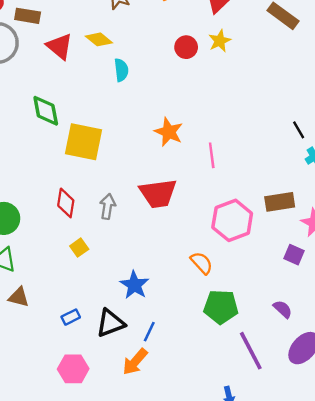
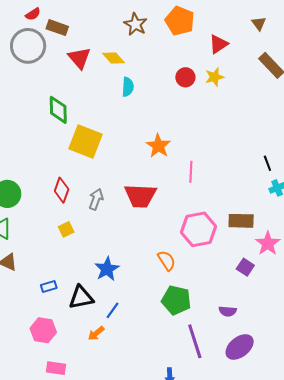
purple semicircle: (283, 309) -> (228, 311), turned 132
orange arrow: (135, 362) -> (96, 333), size x0.7

